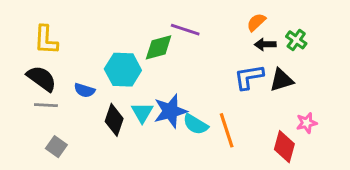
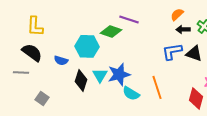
green diamond: (159, 47) -> (111, 31), turned 35
black triangle: (281, 80) -> (194, 53), turned 36
gray line: (46, 105) -> (21, 72), moved
cyan semicircle: (196, 124) -> (131, 93), moved

